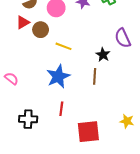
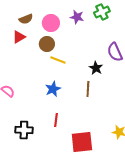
brown circle: (41, 30) -> (47, 44), moved
blue star: (58, 76) -> (53, 89), size x0.7

